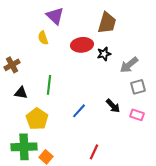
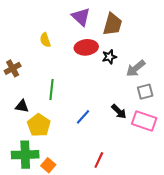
purple triangle: (55, 16) -> (81, 17), moved
black triangle: (21, 93) -> (22, 106), moved
pink rectangle: (137, 115) -> (144, 121), size x1.6

